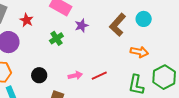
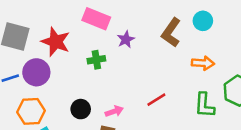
red star: (27, 20) -> (56, 42), size x1.6
green cross: (56, 38) -> (96, 60), turned 32
pink arrow: (75, 75) -> (114, 111), moved

